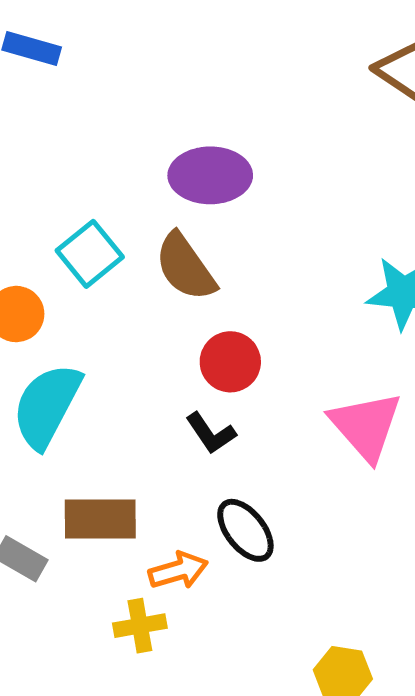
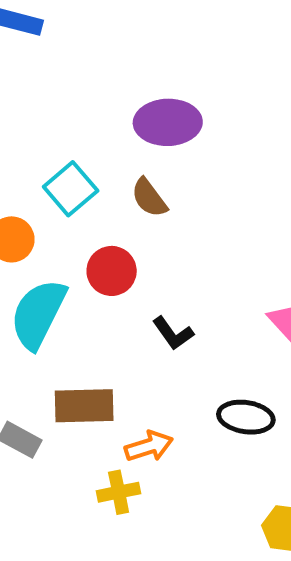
brown semicircle: (185, 267) -> (149, 198), size x0.7
red circle: (230, 362) -> (112, 271), moved
black ellipse: (245, 530) -> (246, 417), moved, turned -42

